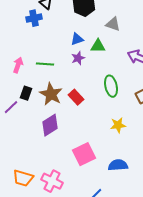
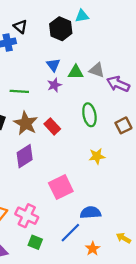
gray triangle: (113, 24) -> (97, 70), moved
blue triangle: (77, 39) -> (53, 65), turned -48
blue semicircle: (118, 165) -> (91, 213), moved

